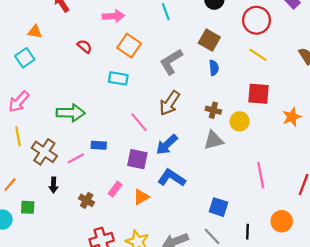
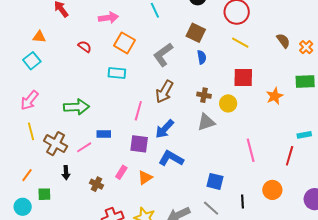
pink line: (139, 122) -> (138, 111), turned 60

